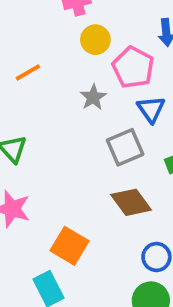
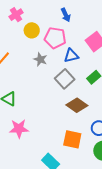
blue triangle: (151, 109) -> (71, 56), turned -49
orange square: (69, 246) -> (72, 139), moved

